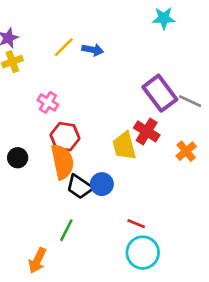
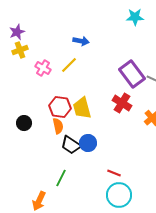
yellow line: (64, 47) -> (69, 65), moved
pink cross: (48, 102) -> (43, 68), moved
yellow trapezoid: (124, 146) -> (82, 108), moved
orange semicircle: (62, 162) -> (58, 126), size x0.6

